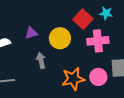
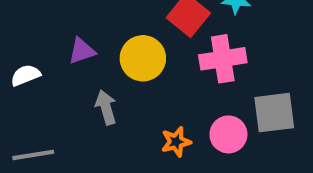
orange star: (73, 79) -> (176, 142), size x0.6

